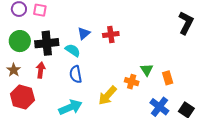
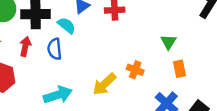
green triangle: (147, 70) -> (168, 42), moved
blue semicircle: (76, 74) -> (55, 49), moved

